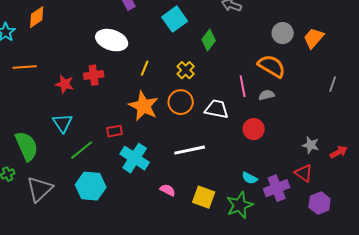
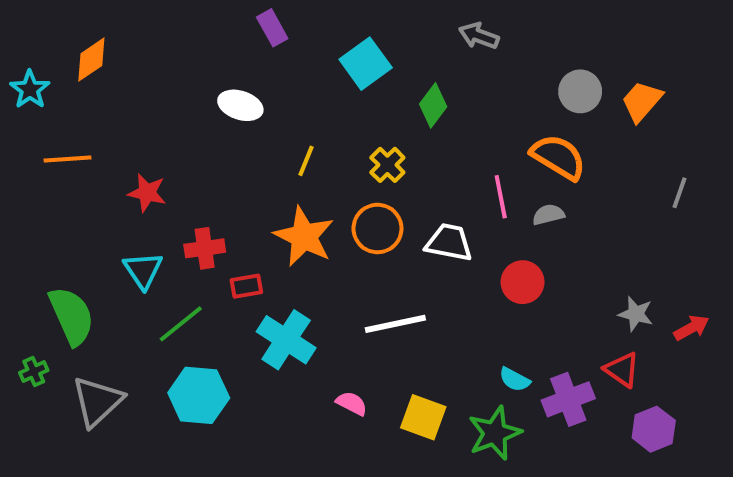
white ellipse: (112, 40) -> (240, 105), size x0.7
red cross: (94, 75) -> (205, 248), moved

